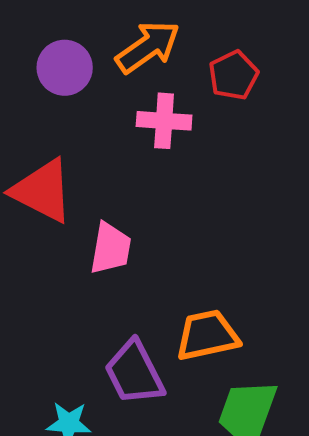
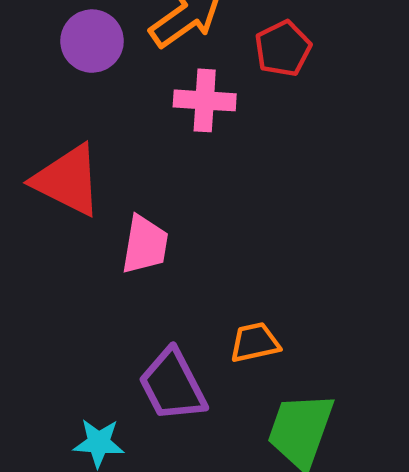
orange trapezoid: (207, 335) -> (255, 342), size x0.7

